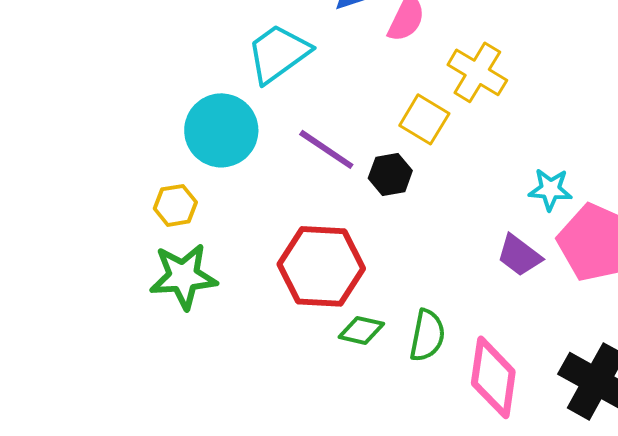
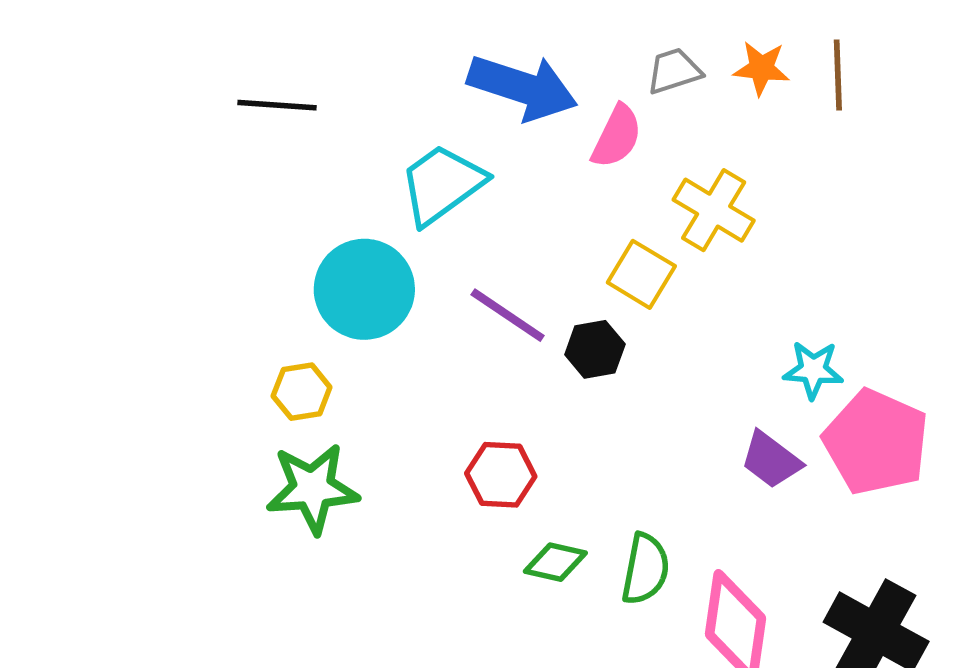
red hexagon: (321, 266) -> (501, 475), size x0.6

